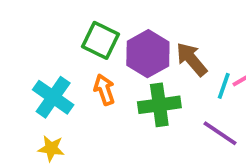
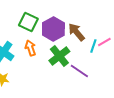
green cross: (159, 105) -> (59, 56), turned -30
purple line: (220, 133) -> (79, 71), moved

